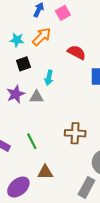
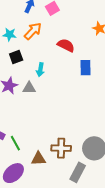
brown cross: (75, 133) -> (61, 148), moved
green line: (32, 141) -> (15, 143), moved

